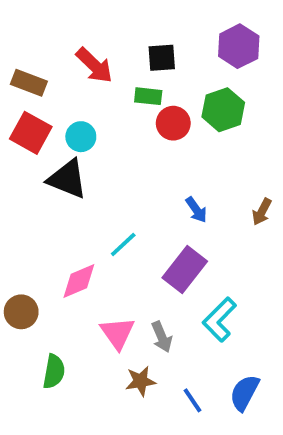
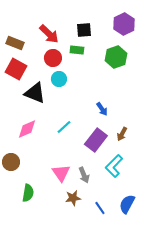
red circle: (173, 123) -> (53, 58), moved
cyan circle: (81, 137) -> (59, 79), moved
brown arrow: (262, 212) -> (122, 134), moved
pink diamond: (79, 281) -> (27, 129), moved

